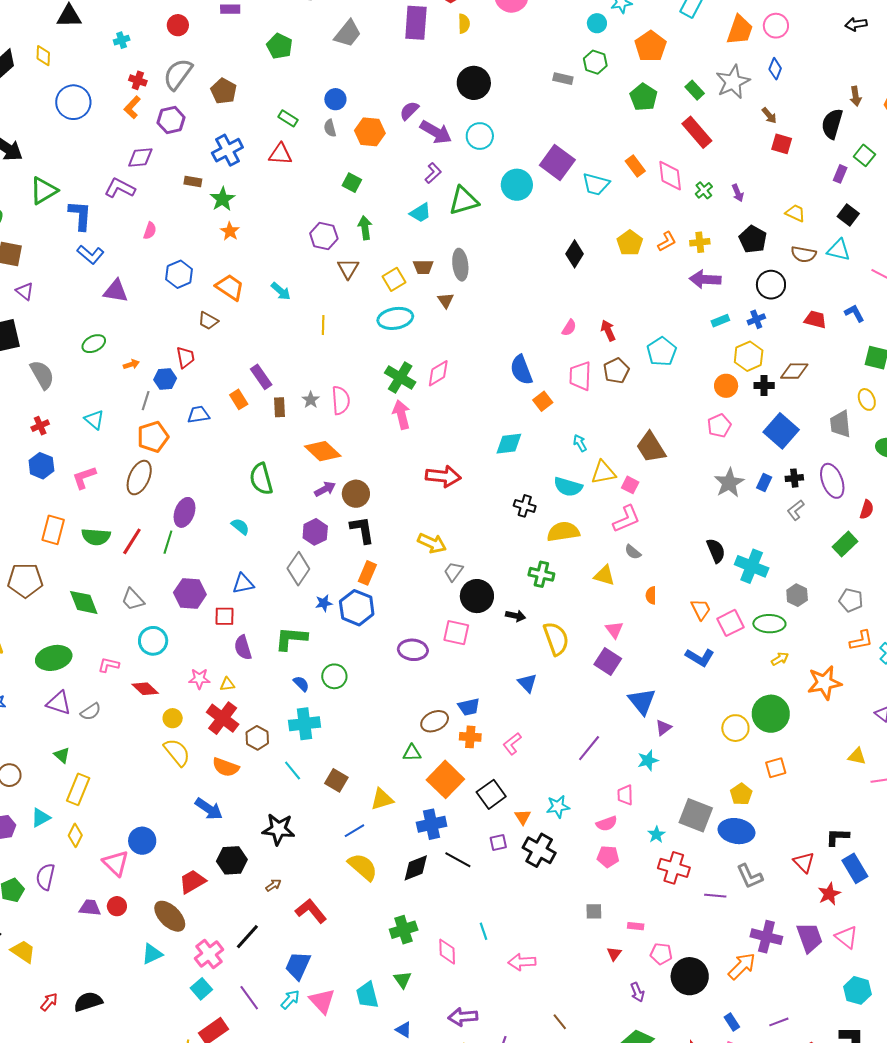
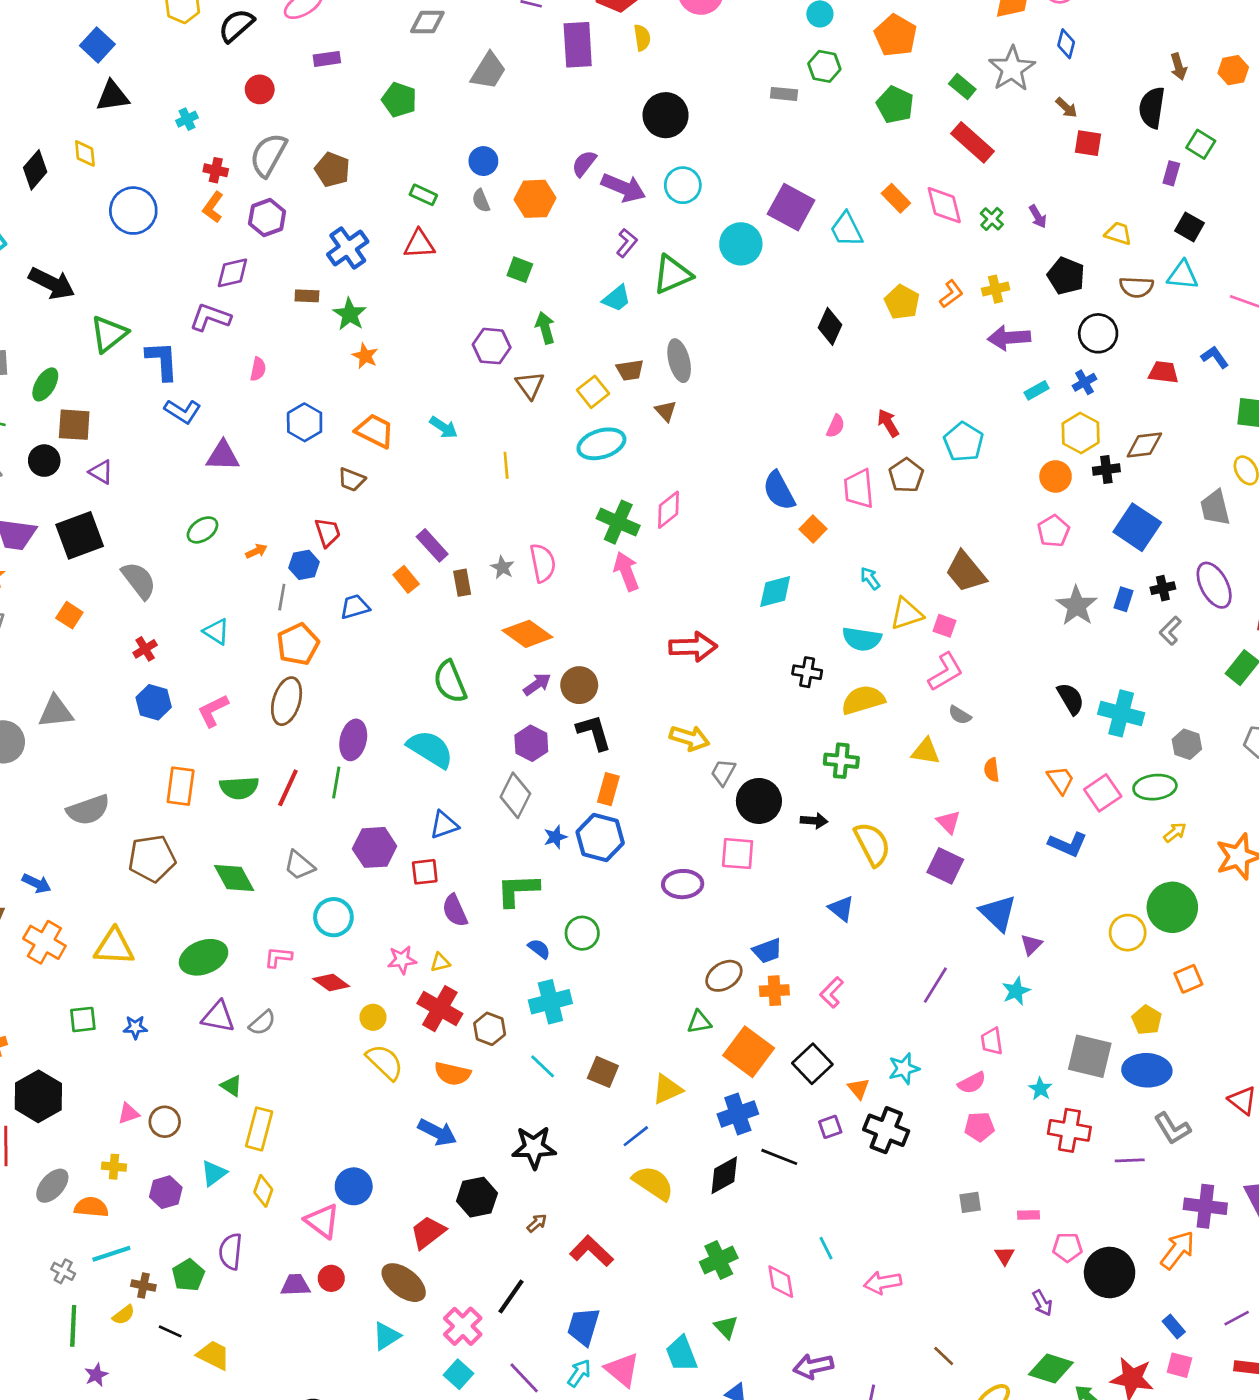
cyan trapezoid: (596, 184) -> (846, 230), turned 56
cyan semicircle: (240, 526) -> (430, 749), size x1.8

